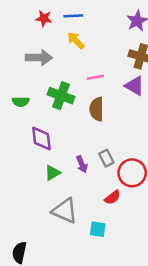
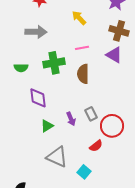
yellow arrow: (76, 40) -> (79, 18), moved
green cross: (61, 96) -> (54, 63), turned -30
cyan square: (98, 229) -> (84, 172), turned 32

